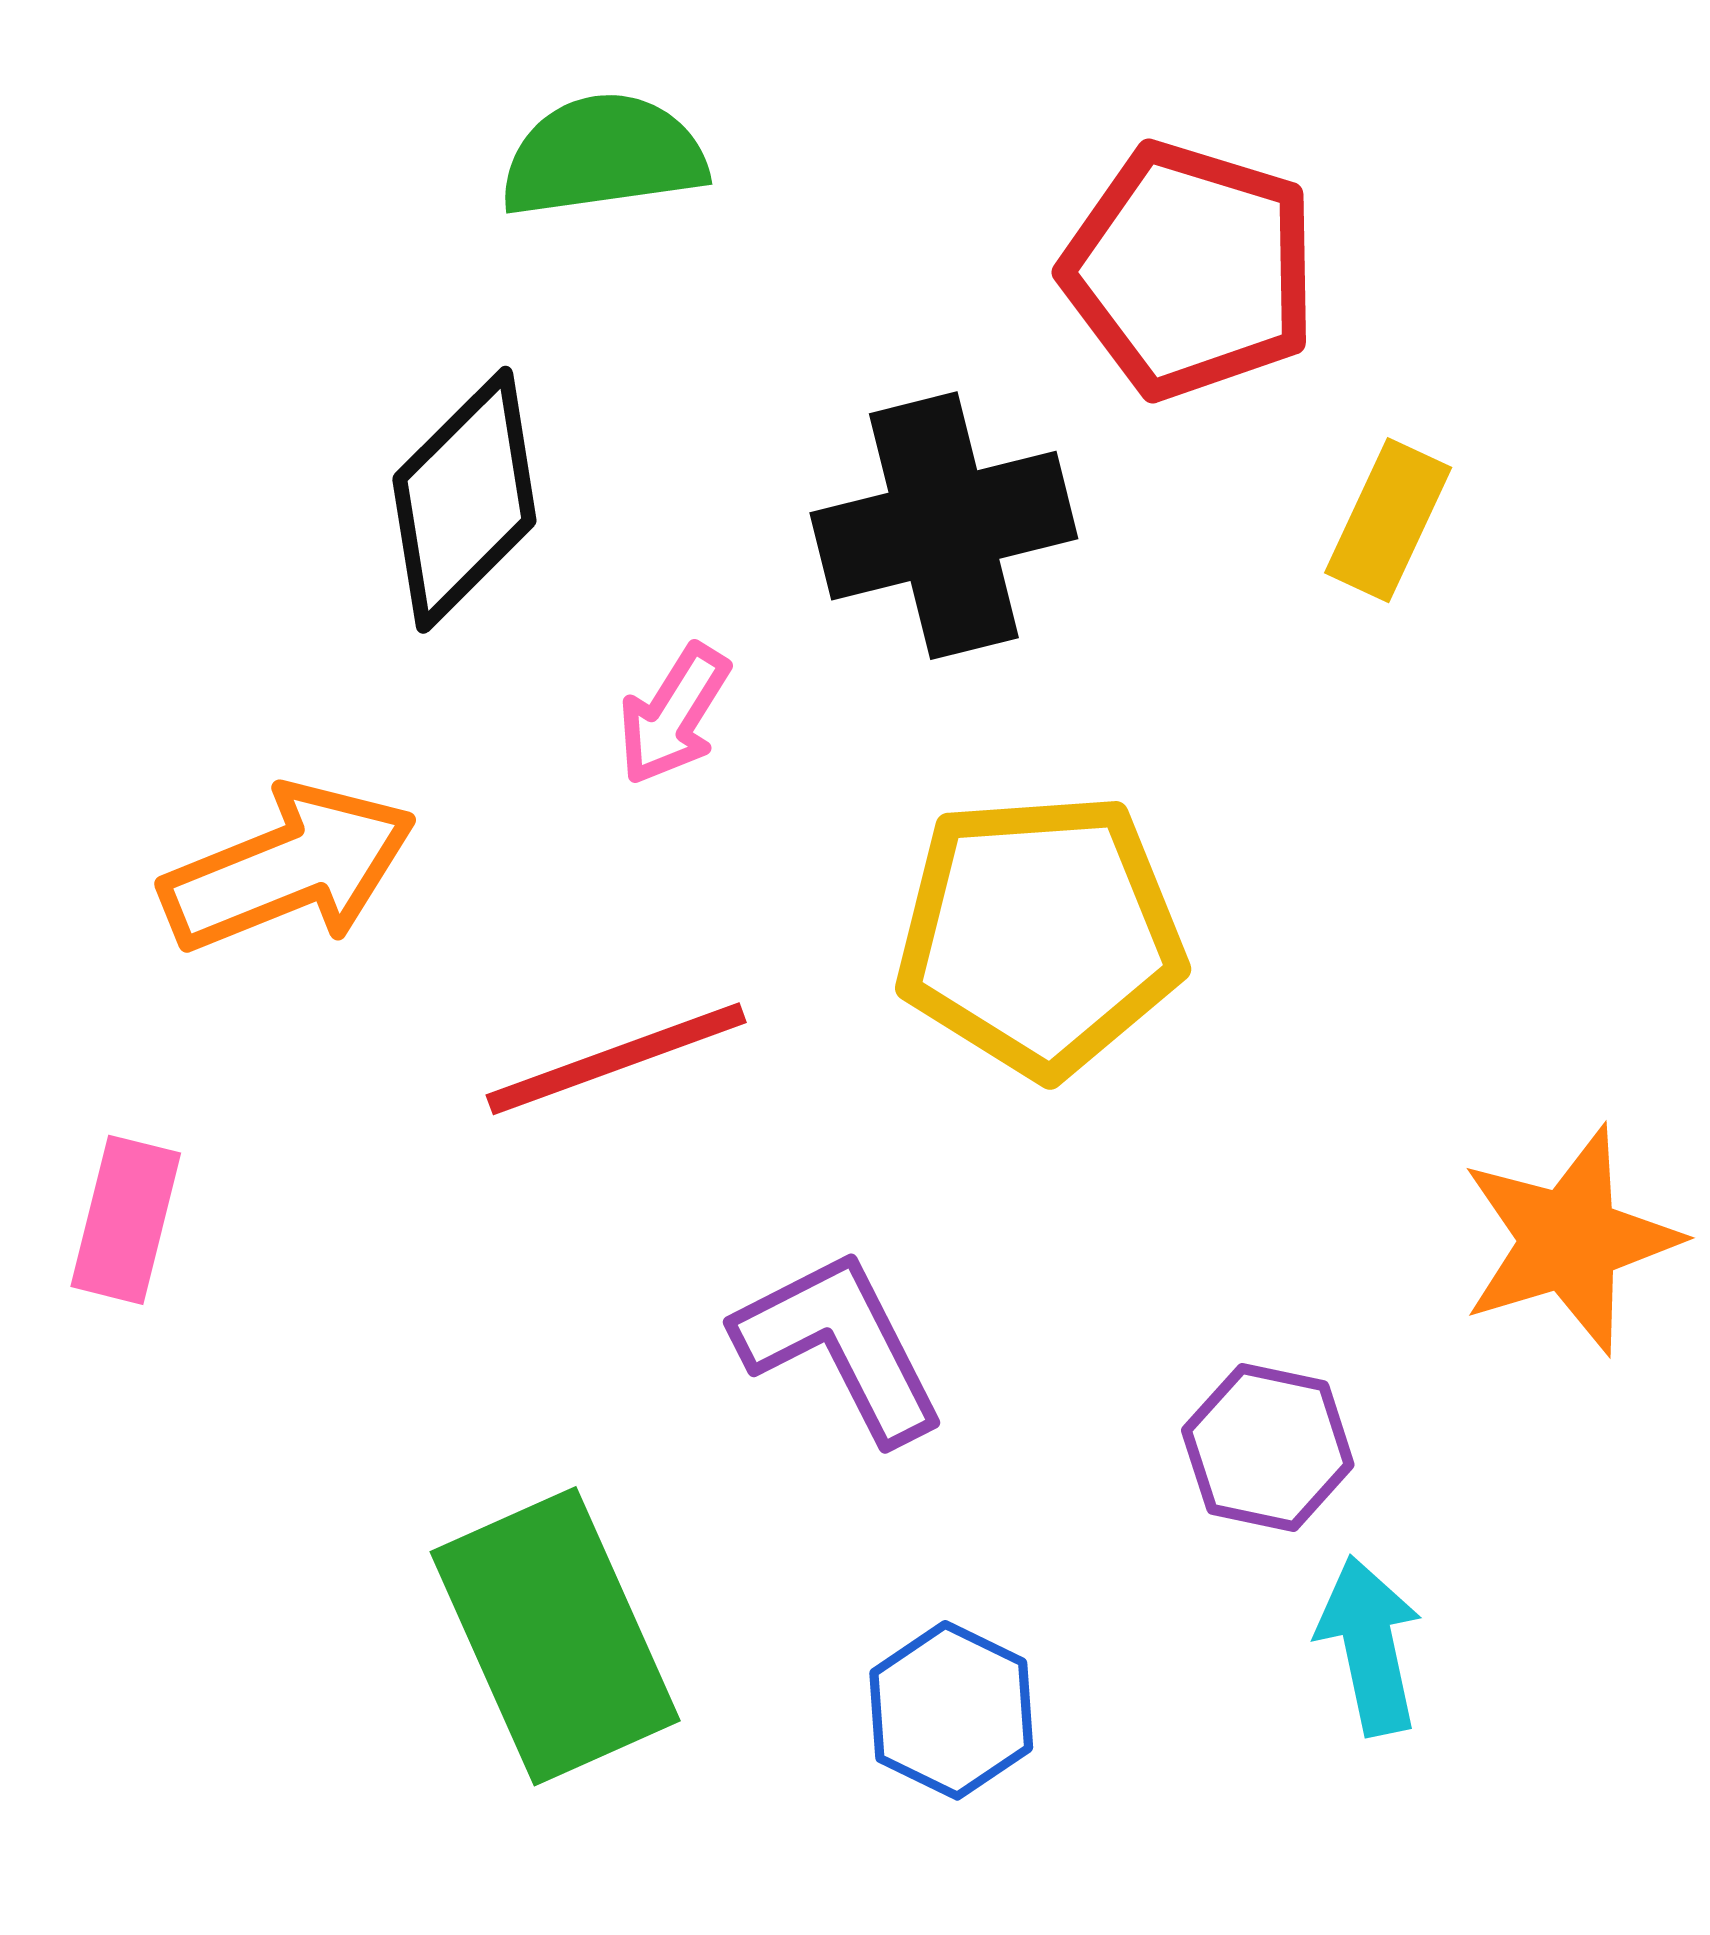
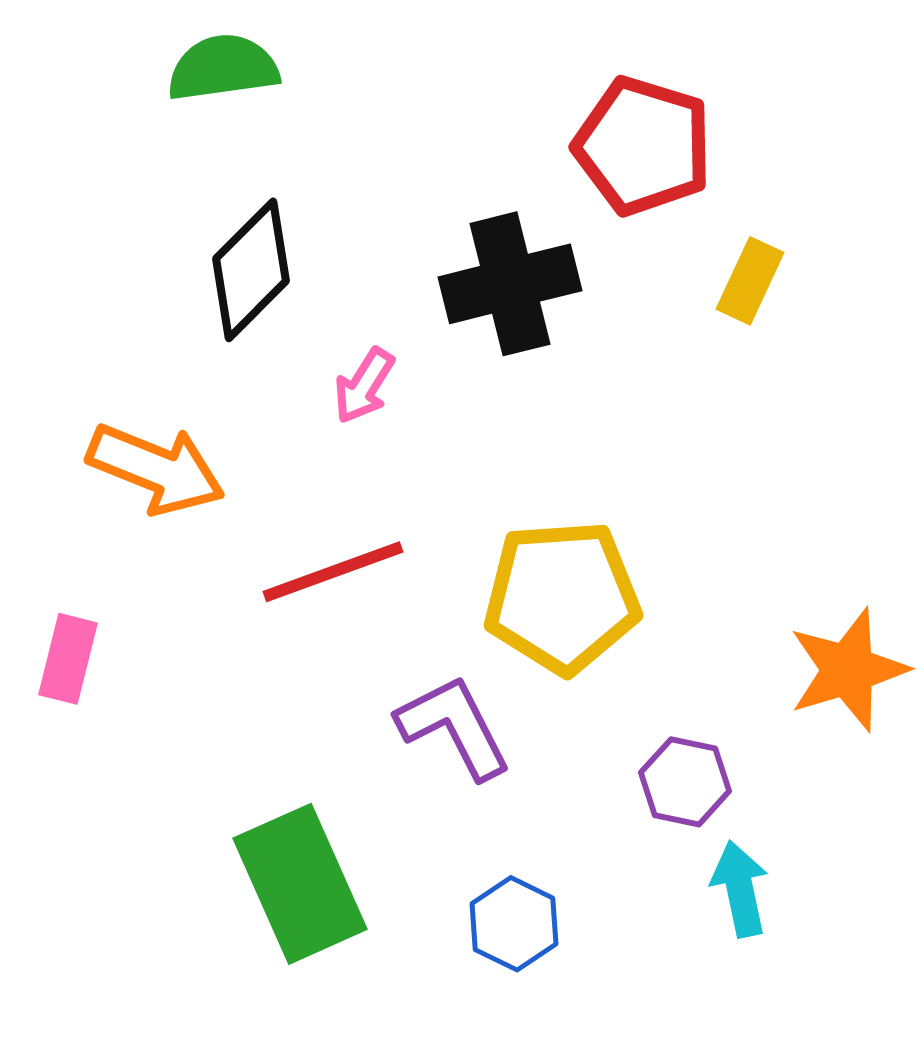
green semicircle: (603, 155) -> (223, 68), moved
orange arrow: (289, 868) -> (156, 469), turned 44
yellow pentagon: (1040, 935) -> (562, 597), moved

